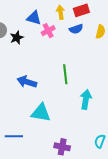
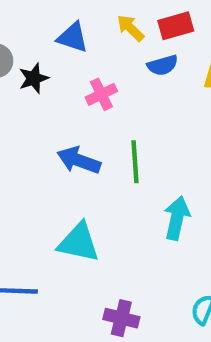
yellow arrow: (60, 12) -> (130, 28), turned -40
pink cross: (48, 31) -> (101, 94), moved
blue arrow: (27, 82) -> (79, 160), moved

